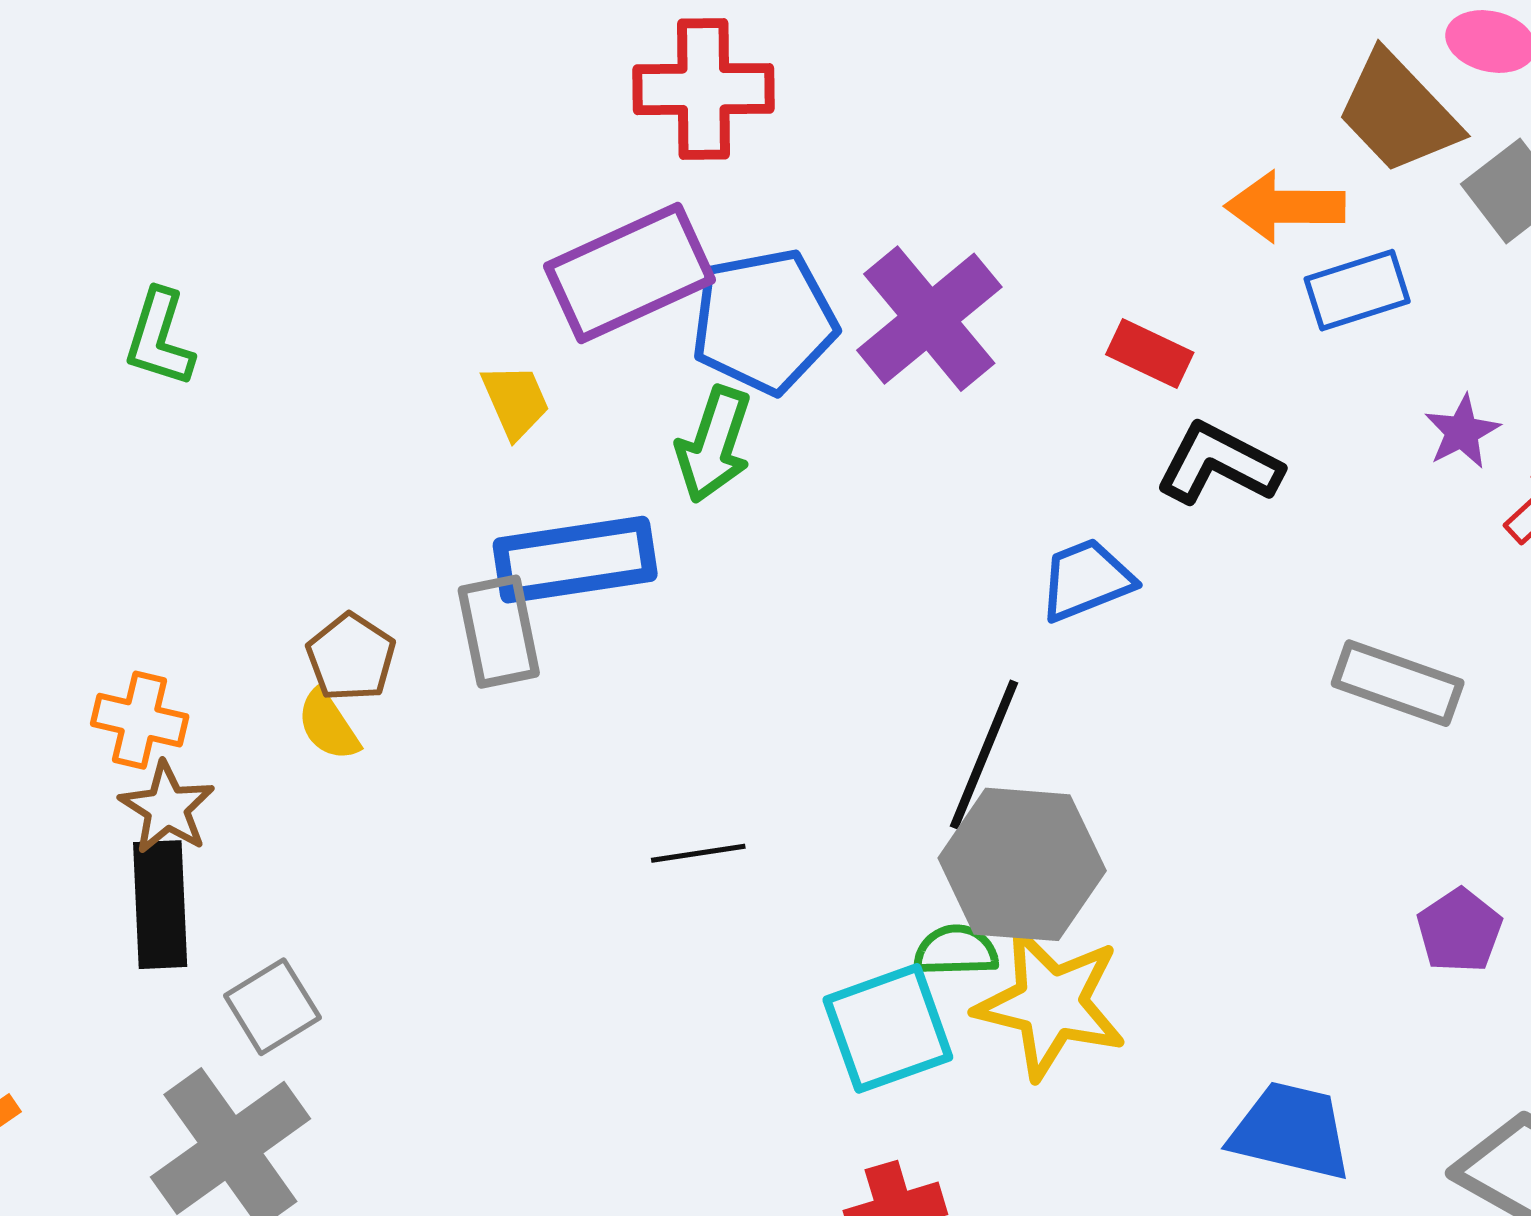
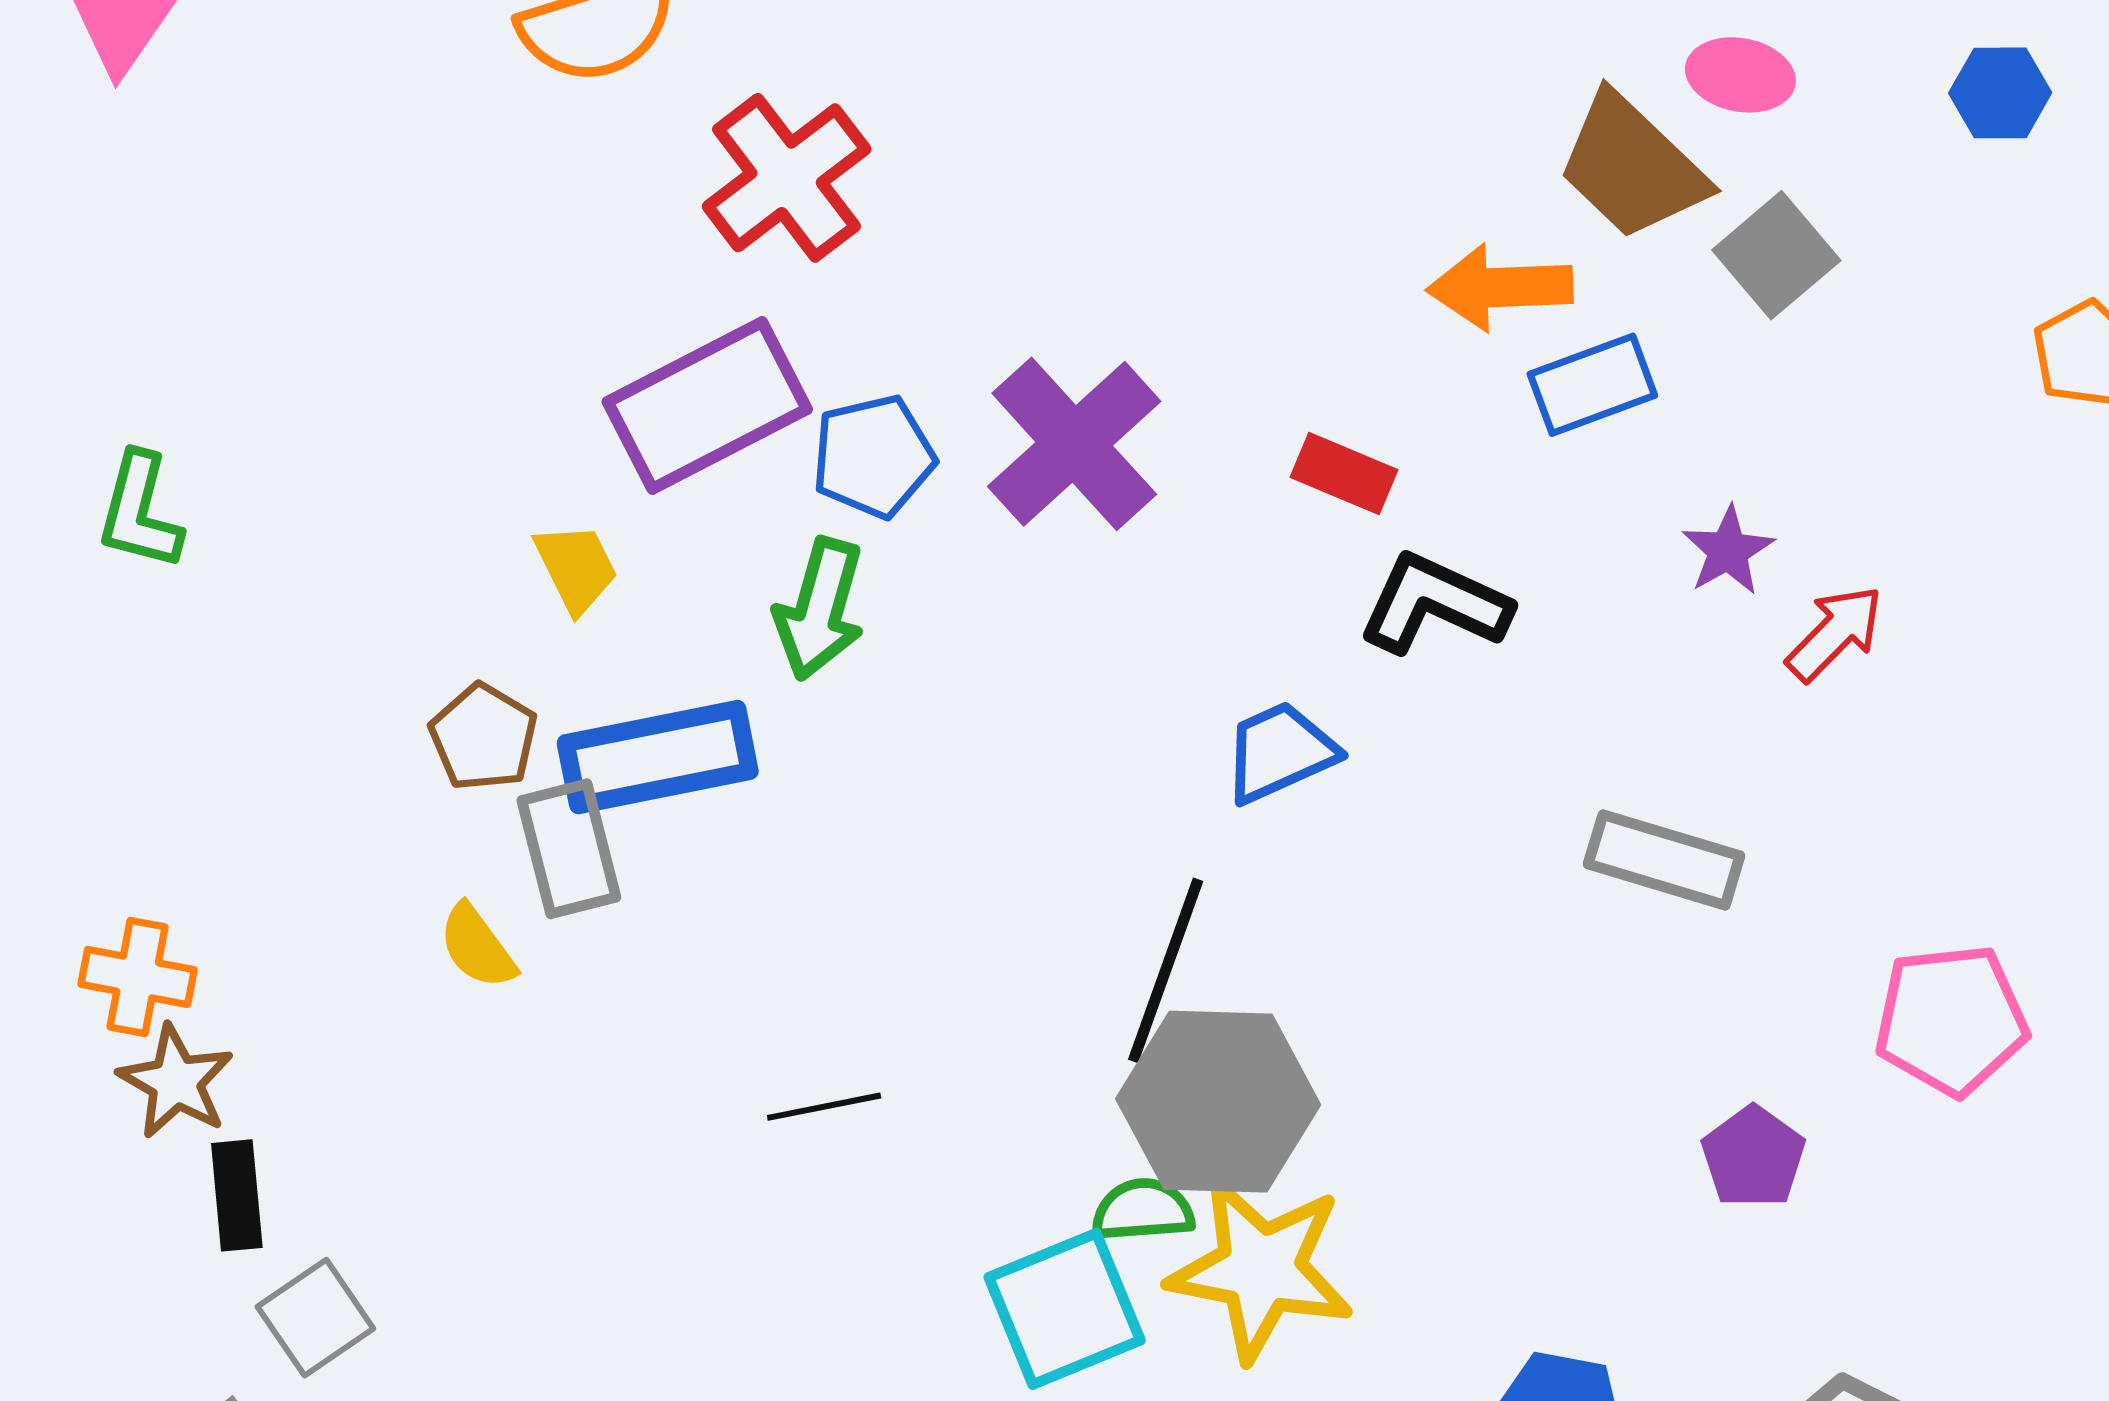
red cross: (703, 89) -> (787, 178), turned -34
blue pentagon: (764, 321) -> (873, 456), size x0.7
brown pentagon: (351, 657) -> (483, 737), moved
yellow semicircle: (328, 725) -> (477, 947), moved
black rectangle: (160, 905) -> (237, 1195), moved, size x0.7

